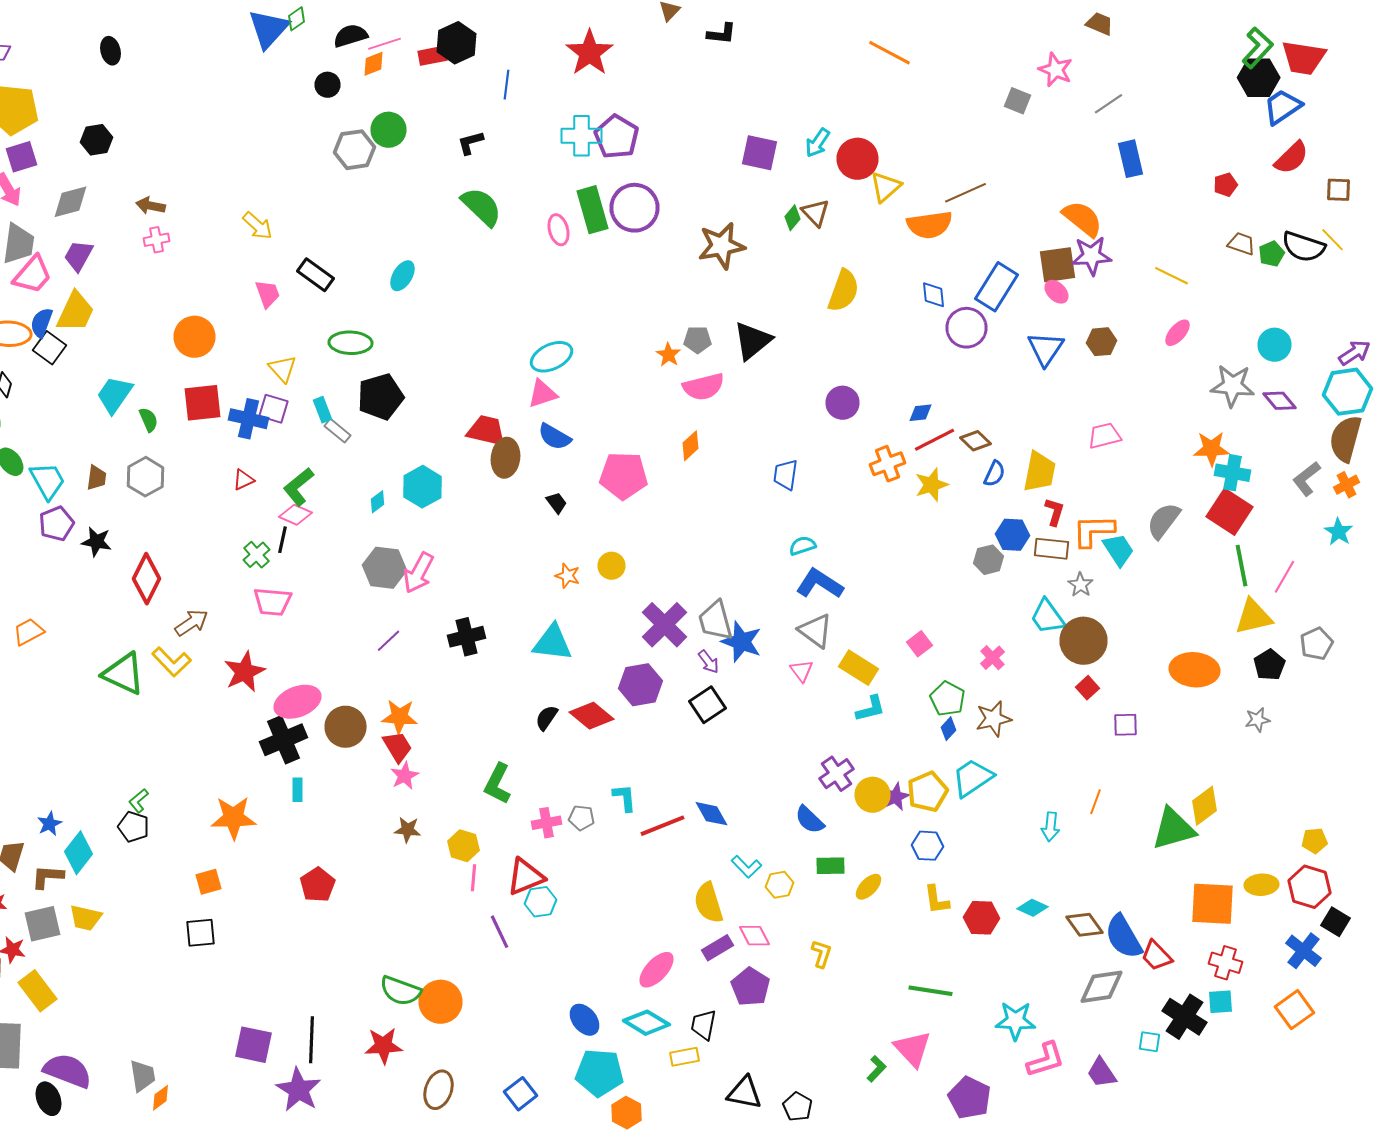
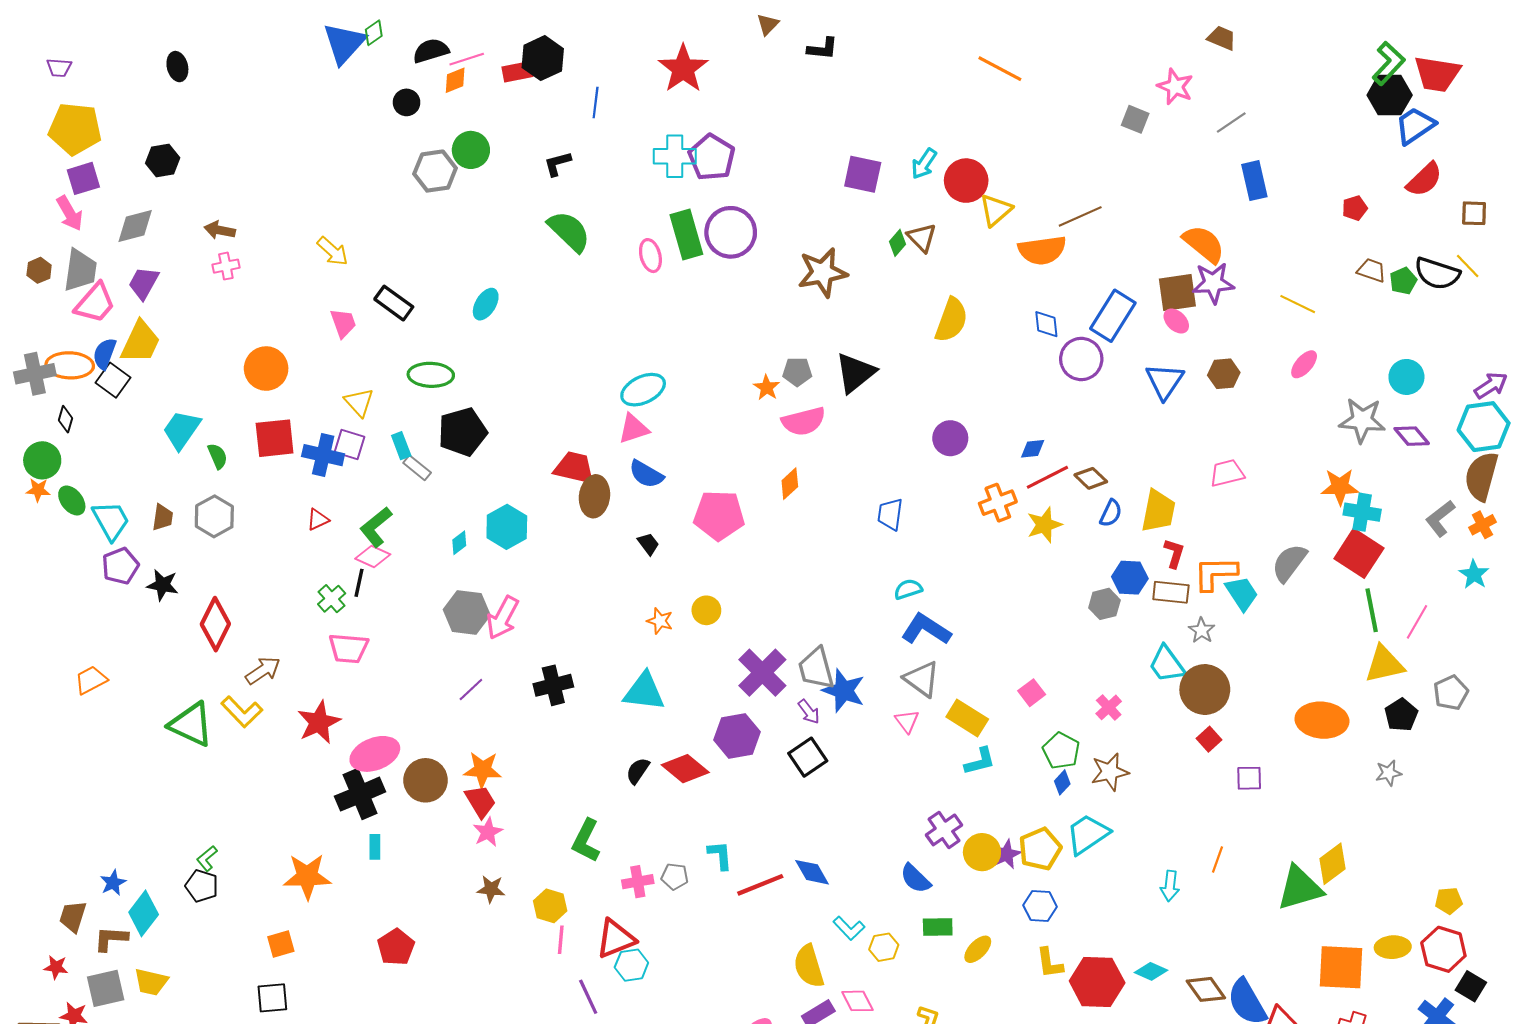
red hexagon: (982, 918) -> (1097, 982), size x1.4

